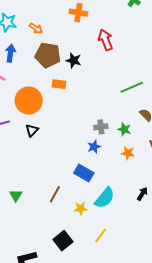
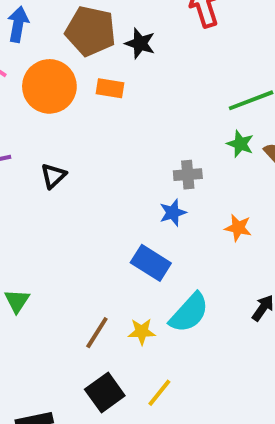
orange circle: (29, 100) -> (49, 86), moved
green star: (124, 129) -> (240, 144), moved
brown line: (55, 194) -> (97, 333), moved
yellow line: (101, 236) -> (159, 393), moved

